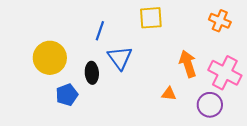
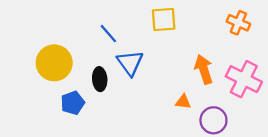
blue line: (100, 31) -> (108, 34), turned -60
purple circle: (210, 105) -> (213, 120), moved

